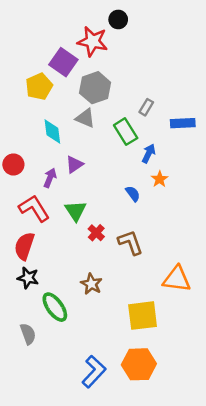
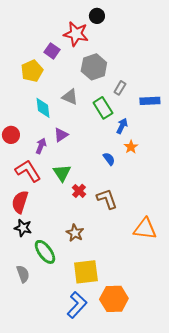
purple square: (63, 62) -> (52, 51), size x0.7
gray hexagon: (95, 88) -> (94, 67), moved
yellow square: (143, 316) -> (86, 272), moved

